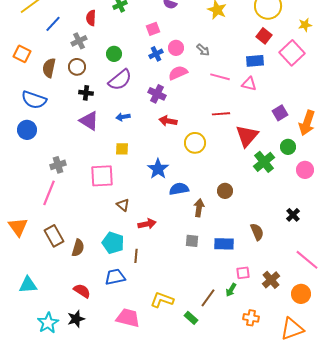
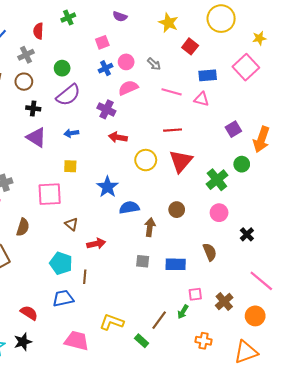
red square: (264, 36) -> (190, 46), moved
red triangle: (247, 136) -> (181, 161), moved
pink circle: (305, 170) -> (219, 213), moved
brown semicircle: (78, 248) -> (23, 227), moved

